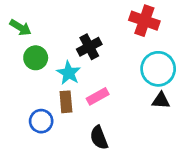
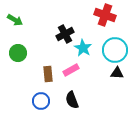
green circle: (36, 58) -> (18, 53), moved
cyan star: (69, 73) -> (83, 48), moved
blue circle: (41, 121) -> (41, 101), moved

